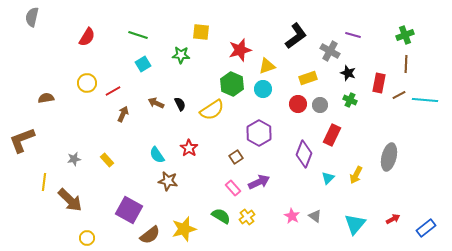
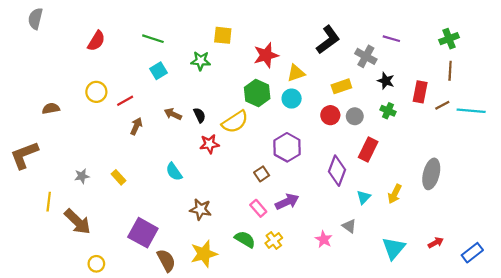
red star: (189, 148) -> (209, 144), moved, turned 30
brown star: (168, 181) -> (201, 209), moved
gray triangle: (315, 216) -> (349, 226), moved
brown semicircle: (150, 235) -> (166, 260), turned -80

